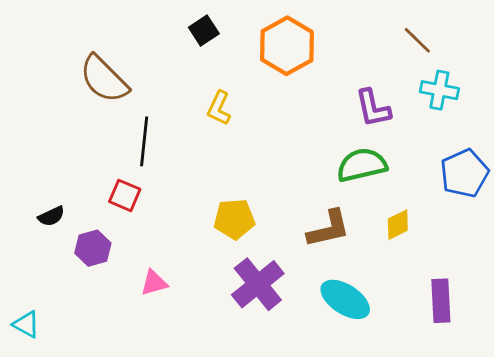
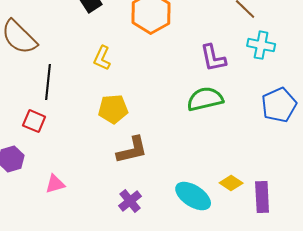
yellow pentagon: (234, 219) -> (113, 109), moved
yellow diamond: (398, 225) -> (231, 183), moved, turned 60
brown L-shape: (329, 229) -> (132, 150), moved
purple cross: (258, 284) -> (130, 201), moved, size x0.6

